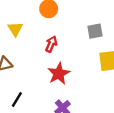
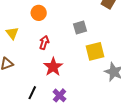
black line: (17, 99) -> (32, 93), moved

